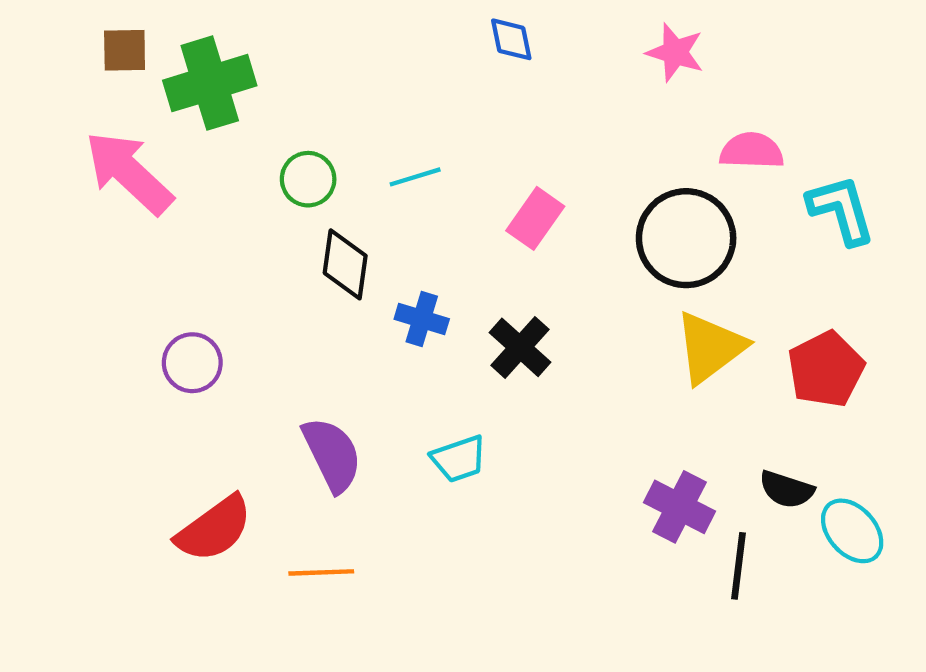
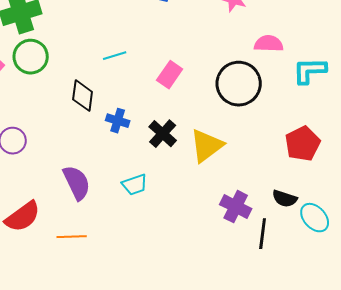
green circle: (308, 179) -> (31, 57), moved, size x1.4
cyan L-shape: (841, 210) -> (310, 71), turned -75
yellow triangle: (710, 347) -> (207, 146), moved

